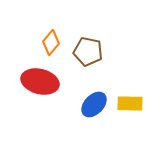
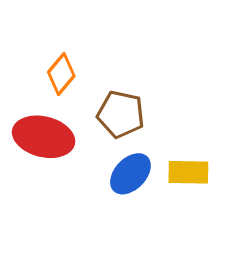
brown pentagon: (88, 52) -> (121, 114), moved

